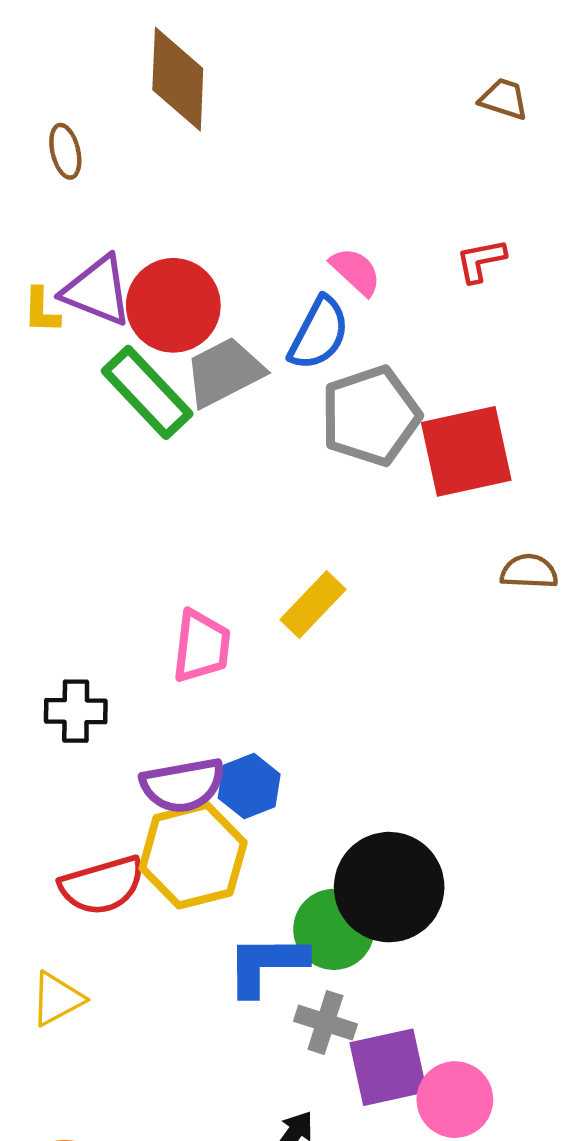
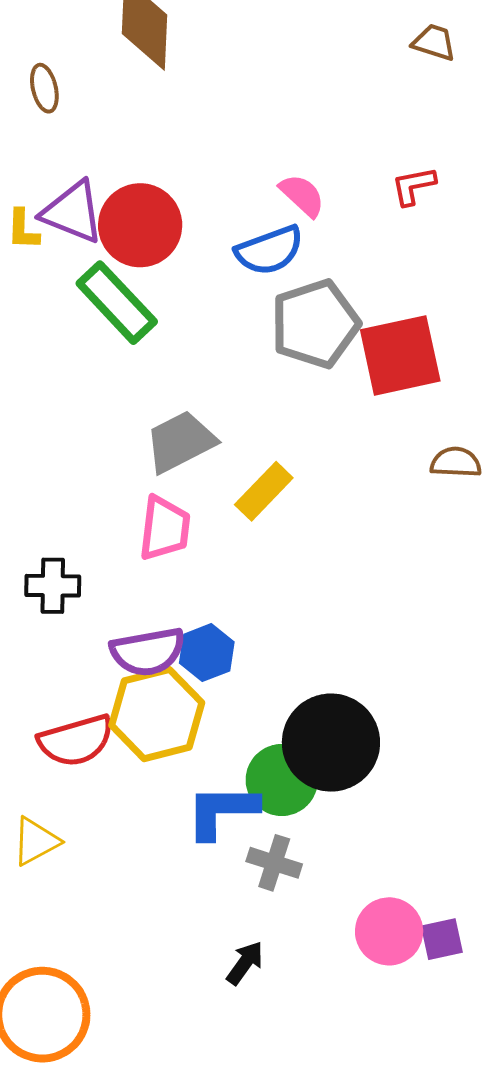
blue semicircle: (319, 333) -> (269, 250), turned 42
gray trapezoid: (224, 372) -> (180, 442), moved
purple square: (388, 1067) -> (442, 939), moved, size x0.6

